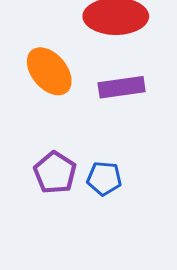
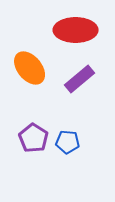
purple rectangle: (122, 87) -> (80, 79), turned -32

